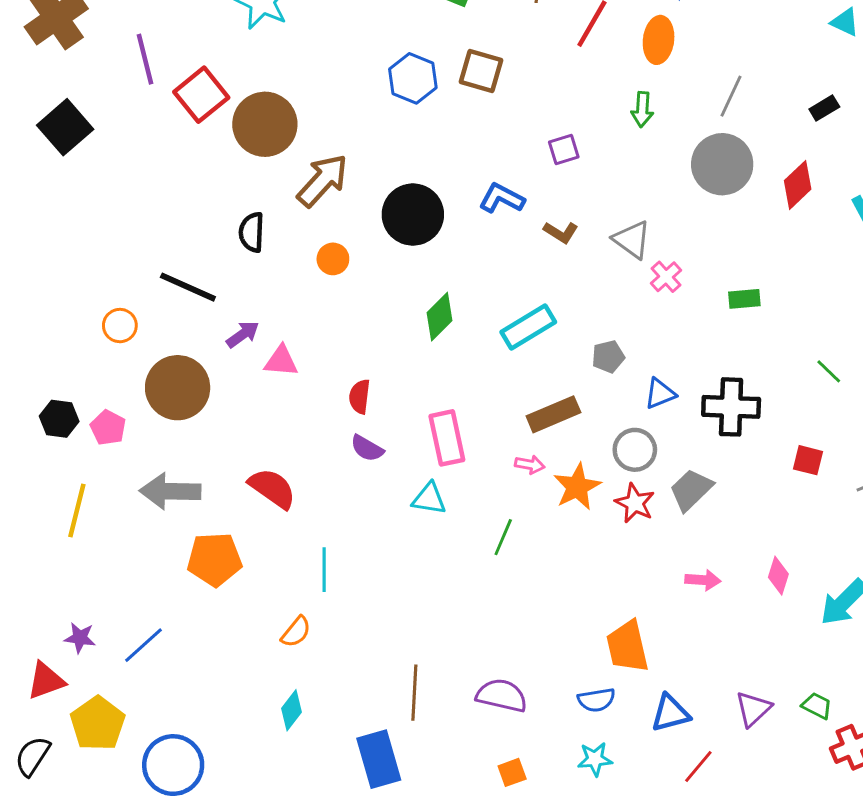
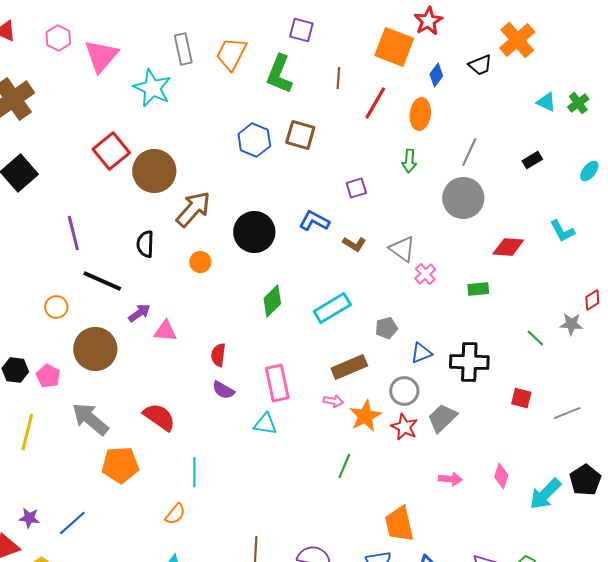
purple line: (145, 59) -> (73, 233), moved
red diamond: (798, 185) -> (508, 247), moved, turned 48
gray arrow: (170, 491) -> (90, 419), turned 39
green line: (503, 537) -> (344, 466), moved

